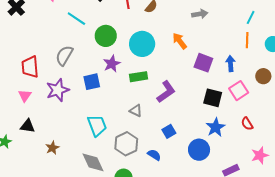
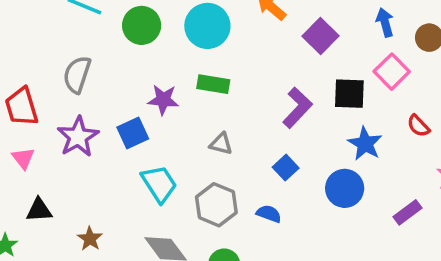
purple square: (203, 63) -> (321, 36), turned 36
purple star: (112, 64) -> (163, 100), moved, turned -30
blue arrow: (230, 64) -> (385, 22), moved
green rectangle: (139, 77) -> (213, 84), turned 30
blue square: (92, 82) -> (133, 133), moved
purple L-shape: (166, 92) -> (297, 108), moved

